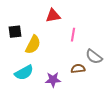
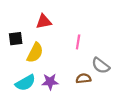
red triangle: (53, 16) -> (44, 22), moved
purple star: (53, 80) -> (50, 82), moved

